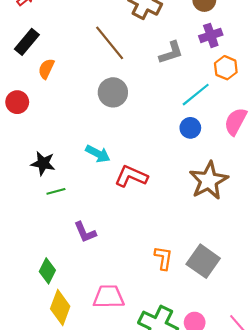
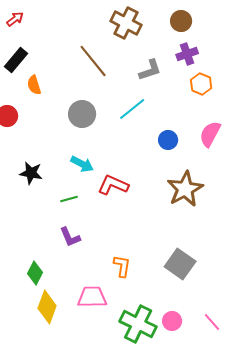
orange semicircle: (46, 69) -> (34, 85), turned -42
gray circle: (113, 92) -> (82, 114), moved
cyan line: (196, 95) -> (132, 109), moved
green line: (56, 191) -> (69, 199), moved
orange L-shape: (163, 258) -> (122, 266), moved

